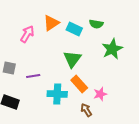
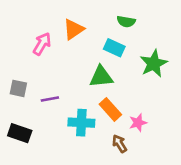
green semicircle: (96, 24) -> (126, 21), moved
cyan rectangle: (74, 29) -> (114, 48), moved
green triangle: (72, 59) -> (101, 77), turned 48

